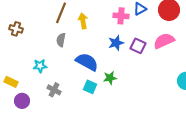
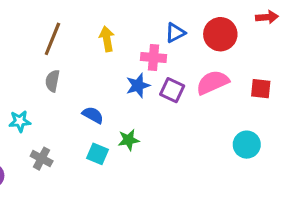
pink cross: (121, 16) -> (153, 58), moved
yellow arrow: (83, 21) -> (107, 39), moved
blue semicircle: (87, 62) -> (93, 115), size x0.6

